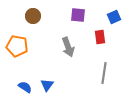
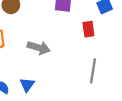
gray arrow: (68, 47) -> (39, 48), moved, turned -54

